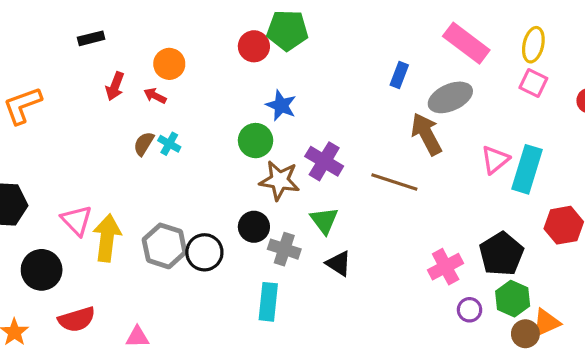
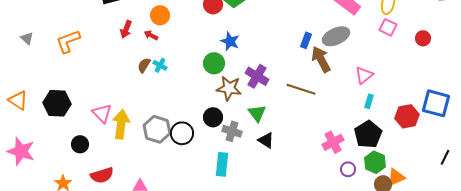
blue rectangle: (399, 75) -> (306, 40), moved
cyan rectangle: (527, 169) -> (369, 101), moved, size x0.5
black circle: (42, 270) -> (80, 144), size x0.7

